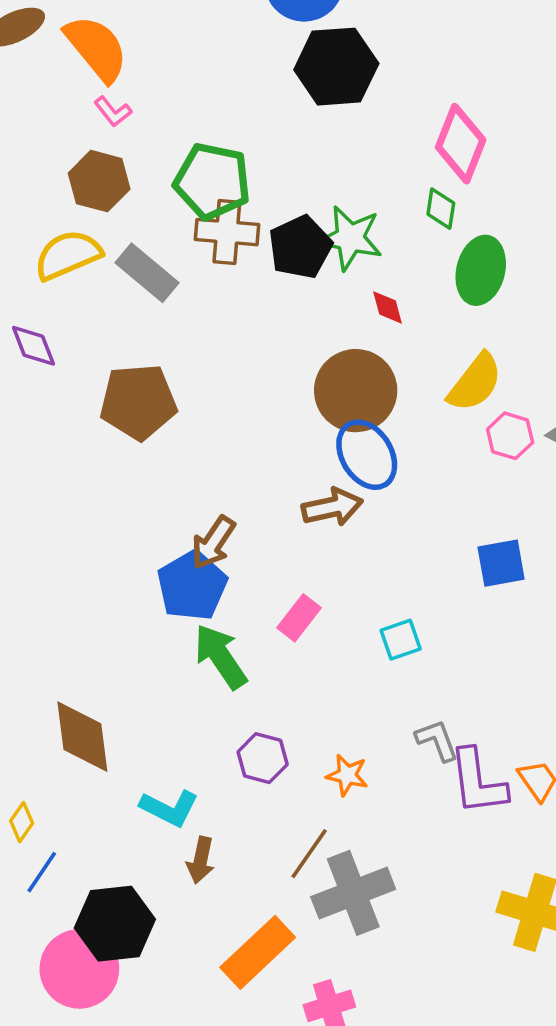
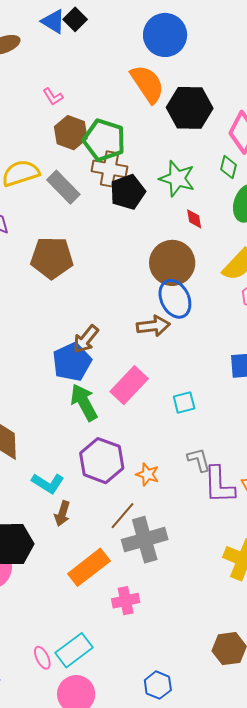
orange semicircle: (96, 48) -> (147, 84), moved
black hexagon: (336, 67) -> (190, 108), moved
brown hexagon: (99, 181) -> (71, 133), moved
black pentagon: (300, 247) -> (128, 192), moved
pink rectangle: (299, 618) -> (129, 385), size x1.5
purple hexagon: (263, 758) -> (102, 461), size x1.6

